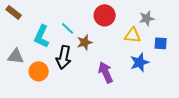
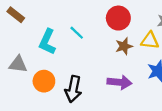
brown star: (85, 42) -> (124, 46), moved
black arrow: (64, 57) -> (73, 89), moved
purple arrow: (106, 72) -> (119, 82), turned 120

